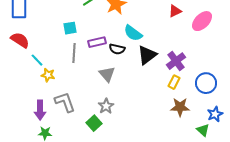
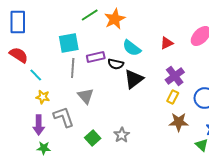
red triangle: (175, 11) -> (167, 43), moved
cyan square: (70, 28) -> (69, 43), size x1.5
black triangle: (147, 55) -> (134, 79), moved
gray triangle: (107, 74) -> (86, 96), moved
yellow star: (48, 75) -> (43, 97), moved
gray star: (106, 106) -> (122, 135), moved

